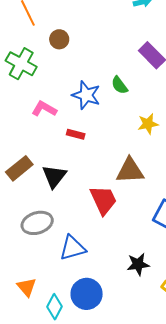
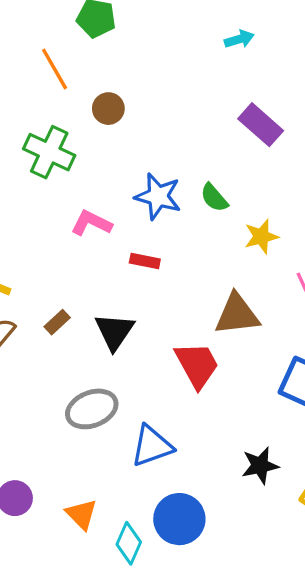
green semicircle: (119, 85) -> (214, 198), moved
brown rectangle: (19, 168) -> (57, 322), size x0.6

